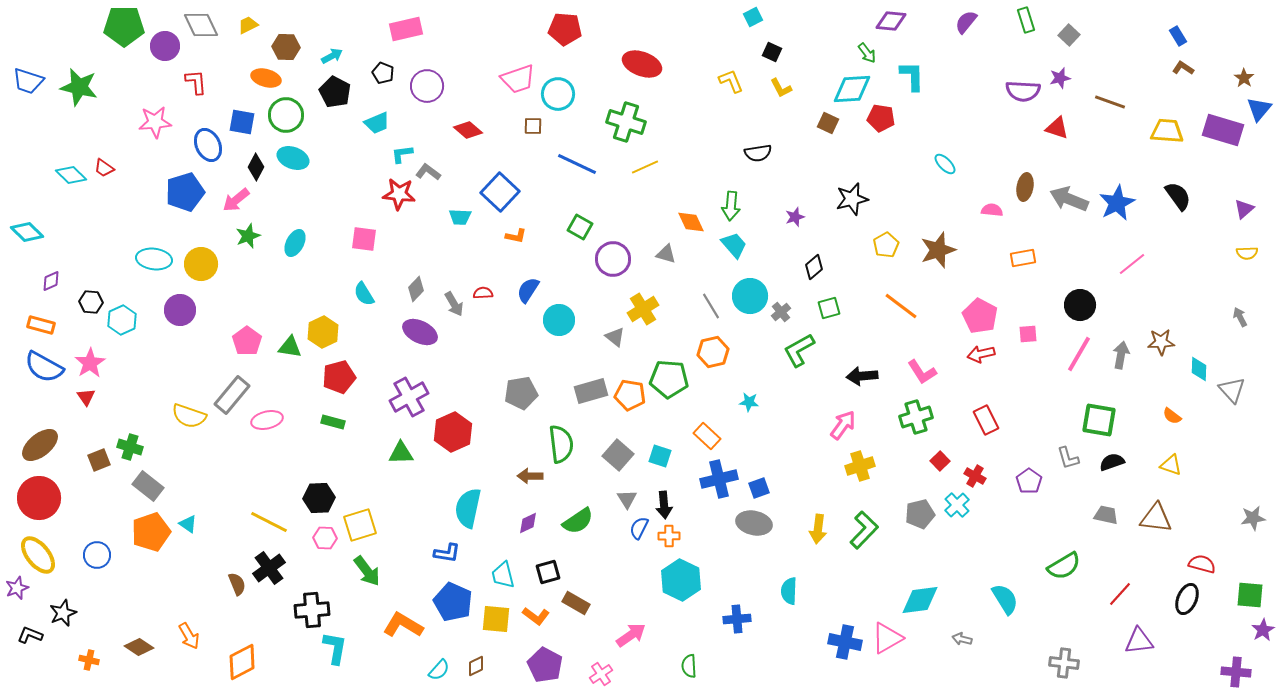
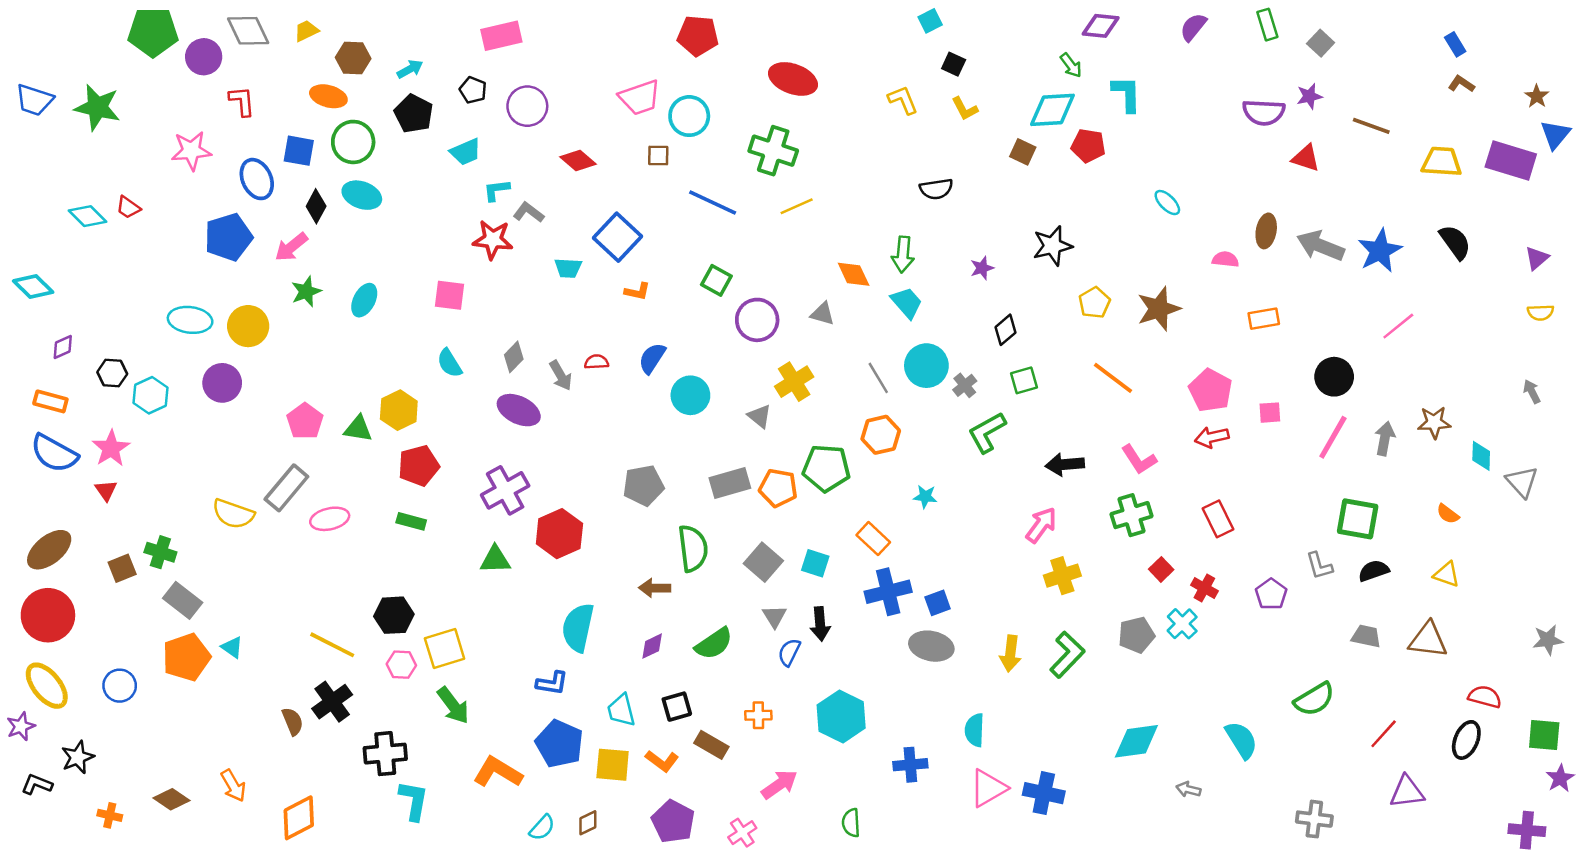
orange cross: (669, 536) -> (758, 715), moved
pink triangle: (887, 638) -> (988, 788), moved

